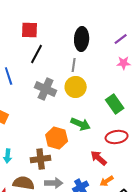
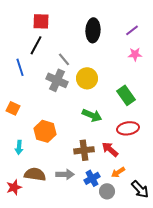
black line: (37, 54) -> (36, 45), moved
gray line: (74, 65) -> (64, 59), moved, turned -48
orange hexagon: (57, 138) -> (45, 131), moved
brown cross: (41, 159) -> (84, 150), moved

